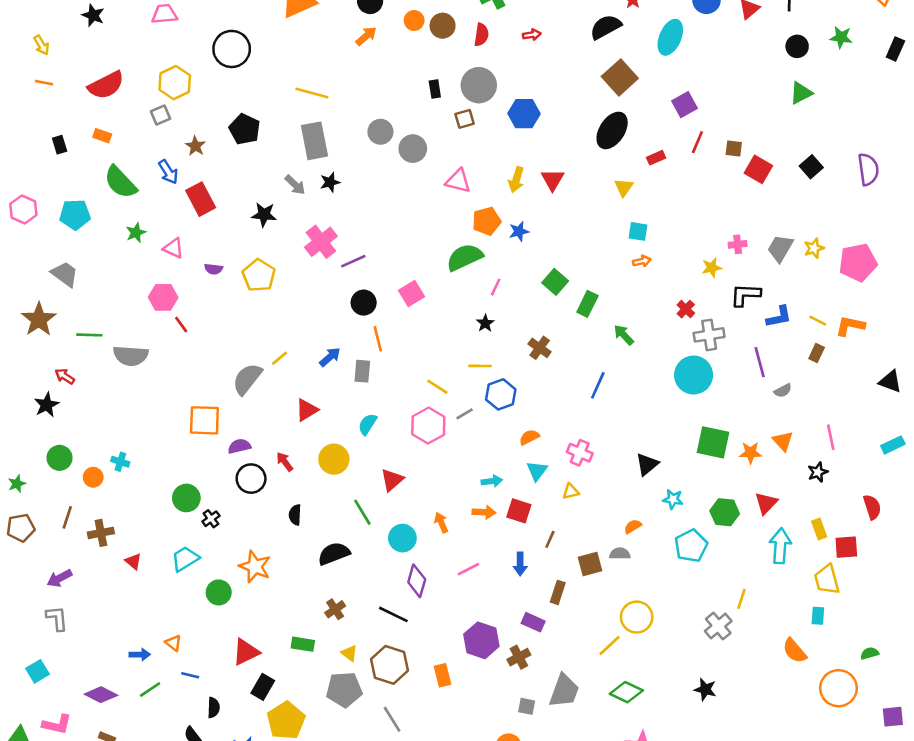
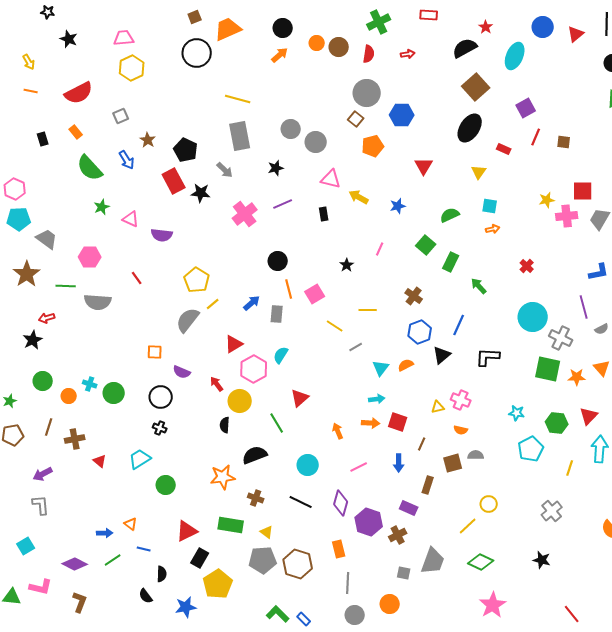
black circle: (232, 49) -> (197, 53), moved
yellow hexagon: (175, 83) -> (132, 68), moved
black rectangle: (435, 89) -> (324, 214), moved
brown square: (465, 119) -> (356, 119), turned -35
black pentagon: (245, 129) -> (186, 150), moved
orange rectangle: (102, 136) -> (76, 132), turned 32
red rectangle: (656, 158) -> (504, 149), turned 48
red square: (758, 169) -> (583, 191), moved, turned -30
yellow arrow: (516, 180) -> (359, 197), moved, turned 102
pink triangle: (458, 181) -> (331, 179), moved
black star: (330, 182) -> (276, 168), moved
red rectangle: (201, 199) -> (174, 181), moved
cyan pentagon: (75, 215) -> (19, 219), moved
orange pentagon: (487, 221) -> (373, 146), moved
pink cross: (738, 244) -> (567, 216), size x1.5
green semicircle: (465, 257) -> (450, 215), moved, size x0.7
purple line: (353, 261) -> (283, 204), moved
yellow star: (712, 268) -> (547, 200), moved
purple semicircle: (214, 269) -> (162, 235), size x1.5
yellow pentagon: (259, 275) -> (197, 280), moved
pink square: (411, 294) -> (315, 294), moved
black L-shape: (745, 295) -> (488, 357), moved
pink hexagon: (163, 297) -> (90, 257), moved
black star: (485, 323) -> (347, 265), moved
gray cross: (709, 335) -> (561, 338), moved, turned 35
red arrow: (65, 376) -> (47, 318), turned -49
blue hexagon: (501, 394) -> (420, 332), moved
orange square: (204, 420) -> (155, 352), size x0.6
pink hexagon: (428, 426) -> (254, 369), moved
purple semicircle: (239, 446) -> (182, 372), turned -144
pink cross: (580, 453) -> (461, 400), moved
yellow circle: (334, 459) -> (240, 401), moved
black triangle: (647, 464) -> (442, 355), moved
cyan triangle: (537, 471) -> (381, 368), moved
black circle: (251, 479) -> (161, 397), moved
green circle: (186, 498) -> (114, 393), moved
black cross: (211, 519) -> (160, 428), turned -32
orange semicircle: (633, 526) -> (461, 430), moved, turned -136
cyan circle: (402, 538) -> (308, 465), moved
orange star: (255, 567) -> (223, 477), moved, turned -30
purple diamond: (417, 581) -> (341, 503), moved
yellow line: (741, 599) -> (570, 468), moved
brown cross: (335, 609) -> (256, 498), turned -35
yellow circle: (637, 617) -> (489, 504), size x0.7
green rectangle: (303, 644) -> (231, 525), size x1.4
brown hexagon: (389, 665) -> (298, 564), moved
gray line: (392, 719) -> (348, 583), moved, turned 35

